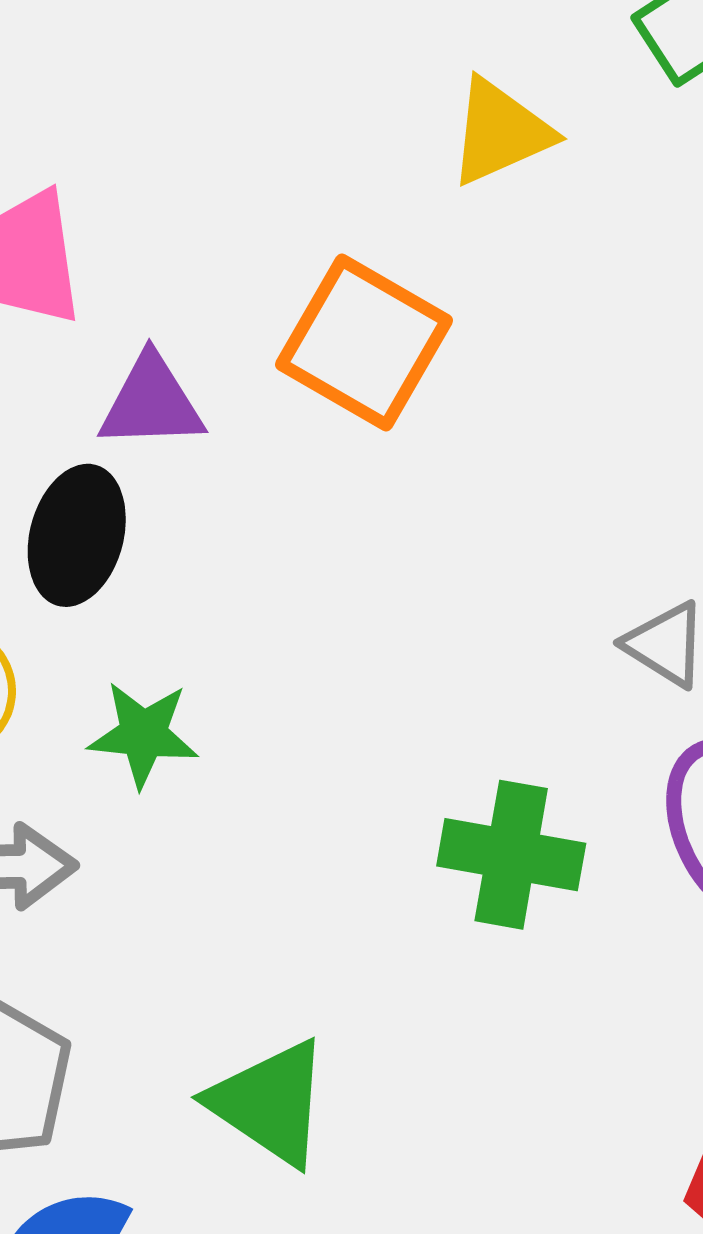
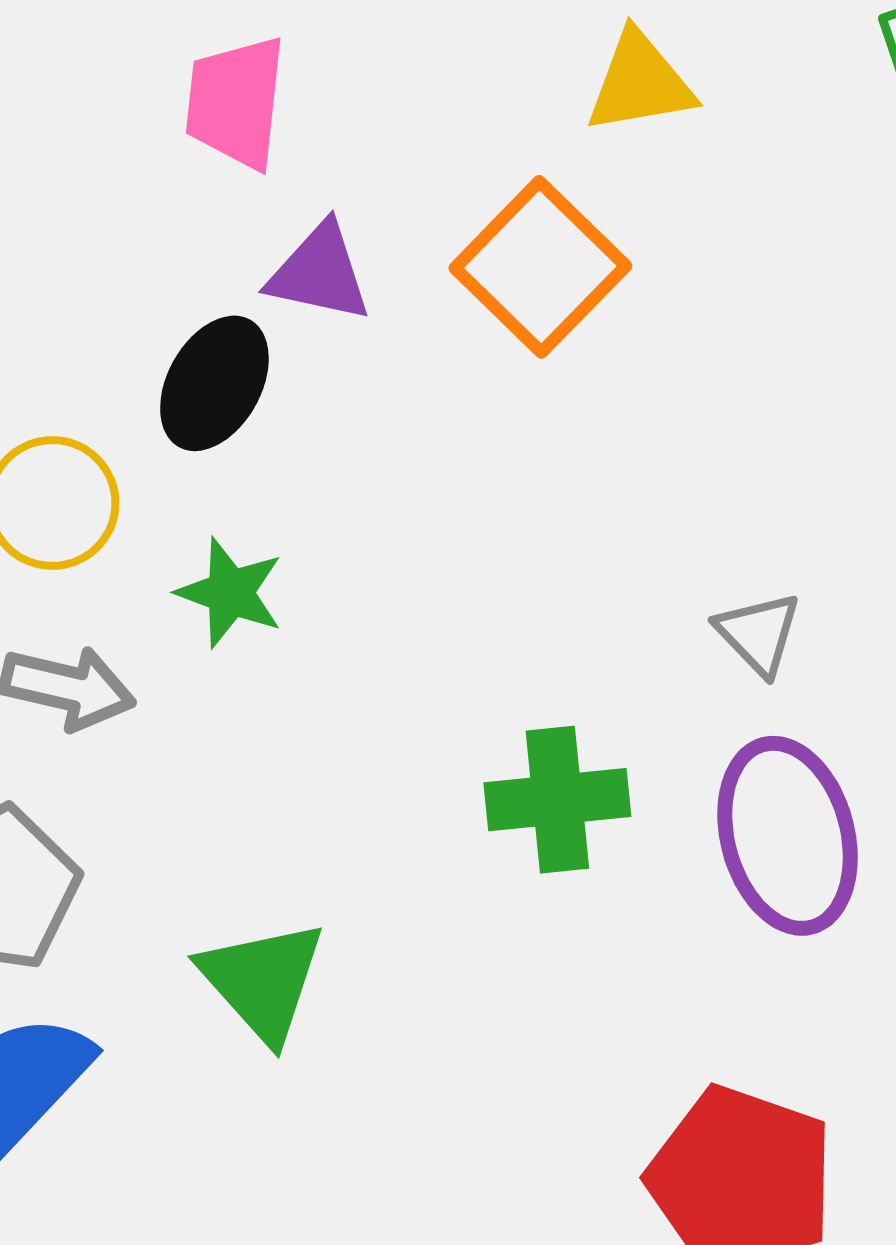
yellow triangle: (500, 132) -> (640, 83), moved
green cross: (511, 855) -> (557, 800), turned -30

